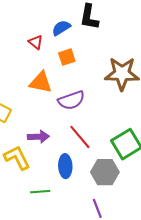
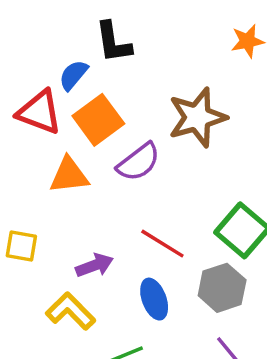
red triangle: (36, 42) -> (39, 112), size x1.8
orange square: (67, 57) -> (98, 120), size x1.6
purple semicircle: (71, 100) -> (138, 162), moved

